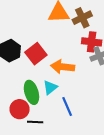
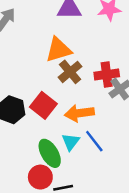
brown cross: (82, 18) -> (70, 72), moved
blue line: (67, 107) -> (94, 141), moved

